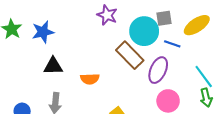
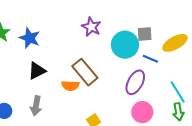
blue star: (43, 32) -> (30, 38), turned 30
brown rectangle: (130, 55) -> (85, 72), moved
black triangle: (53, 66) -> (37, 71), turned -30

